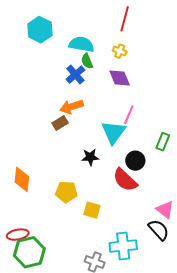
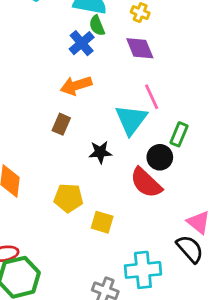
pink line: (129, 115) -> (152, 97), turned -48
brown rectangle: (60, 123) -> (61, 124), moved, turned -35
green rectangle: (163, 142) -> (179, 134), moved

